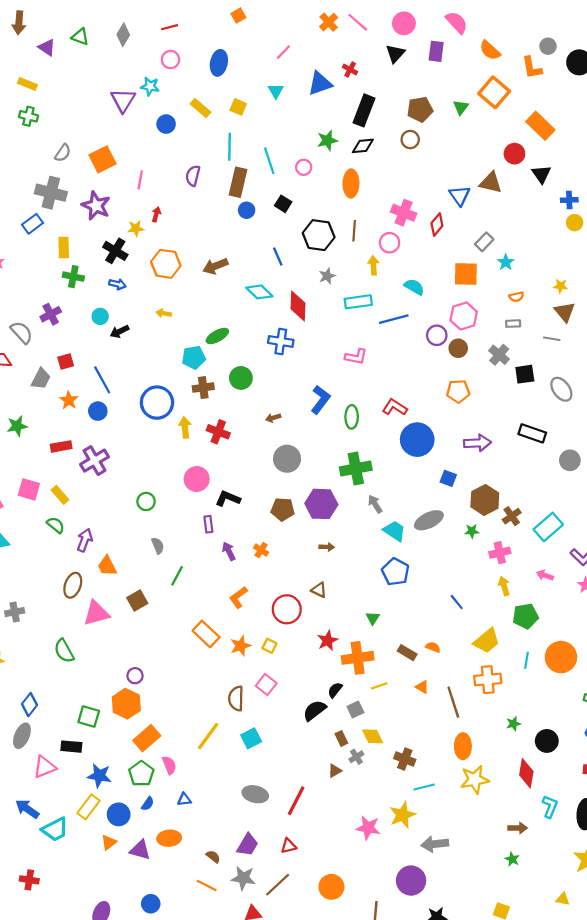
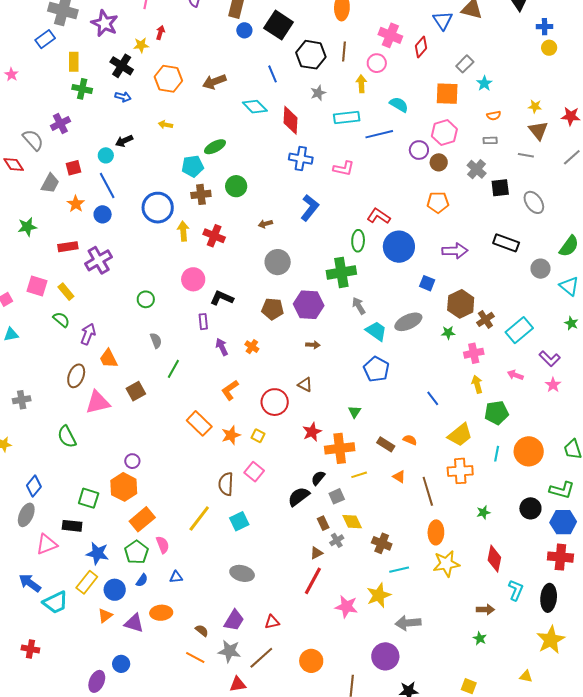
black square: (283, 204) -> (279, 25), size x1.8
cyan circle: (100, 316) -> (106, 155), moved
blue cross: (281, 341) -> (301, 159), moved
green ellipse: (352, 417) -> (358, 241), moved
black circle: (547, 741) -> (530, 508), moved
red line: (296, 801) -> (313, 581), moved
blue circle: (151, 904) -> (121, 664), moved

